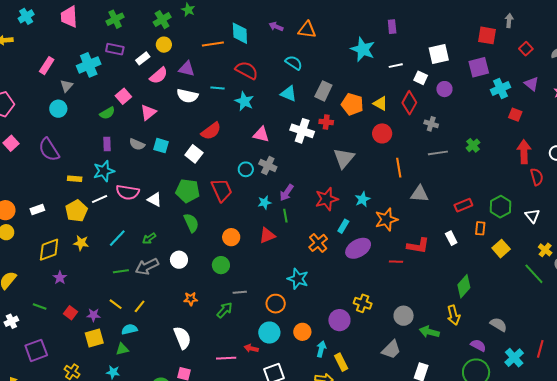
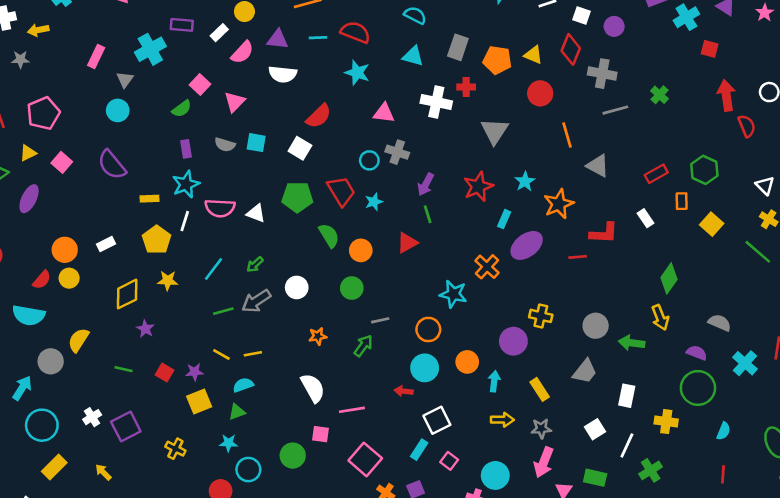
cyan line: (217, 88) -> (318, 38), moved
gray cross: (431, 124) -> (602, 74), size x1.5
gray triangle: (420, 194) -> (598, 166), turned 30
white line: (100, 199) -> (185, 221), turned -42
cyan star: (264, 202) -> (374, 202), moved
white triangle: (532, 216) -> (765, 186), moved
green semicircle: (191, 223) -> (329, 235), moved
orange cross: (318, 243) -> (487, 267), moved
yellow line: (140, 306) -> (253, 354), turned 48
white cross: (11, 321) -> (92, 417), moved
pink line: (226, 358) -> (352, 410), moved
yellow rectangle: (341, 362) -> (540, 389), moved

